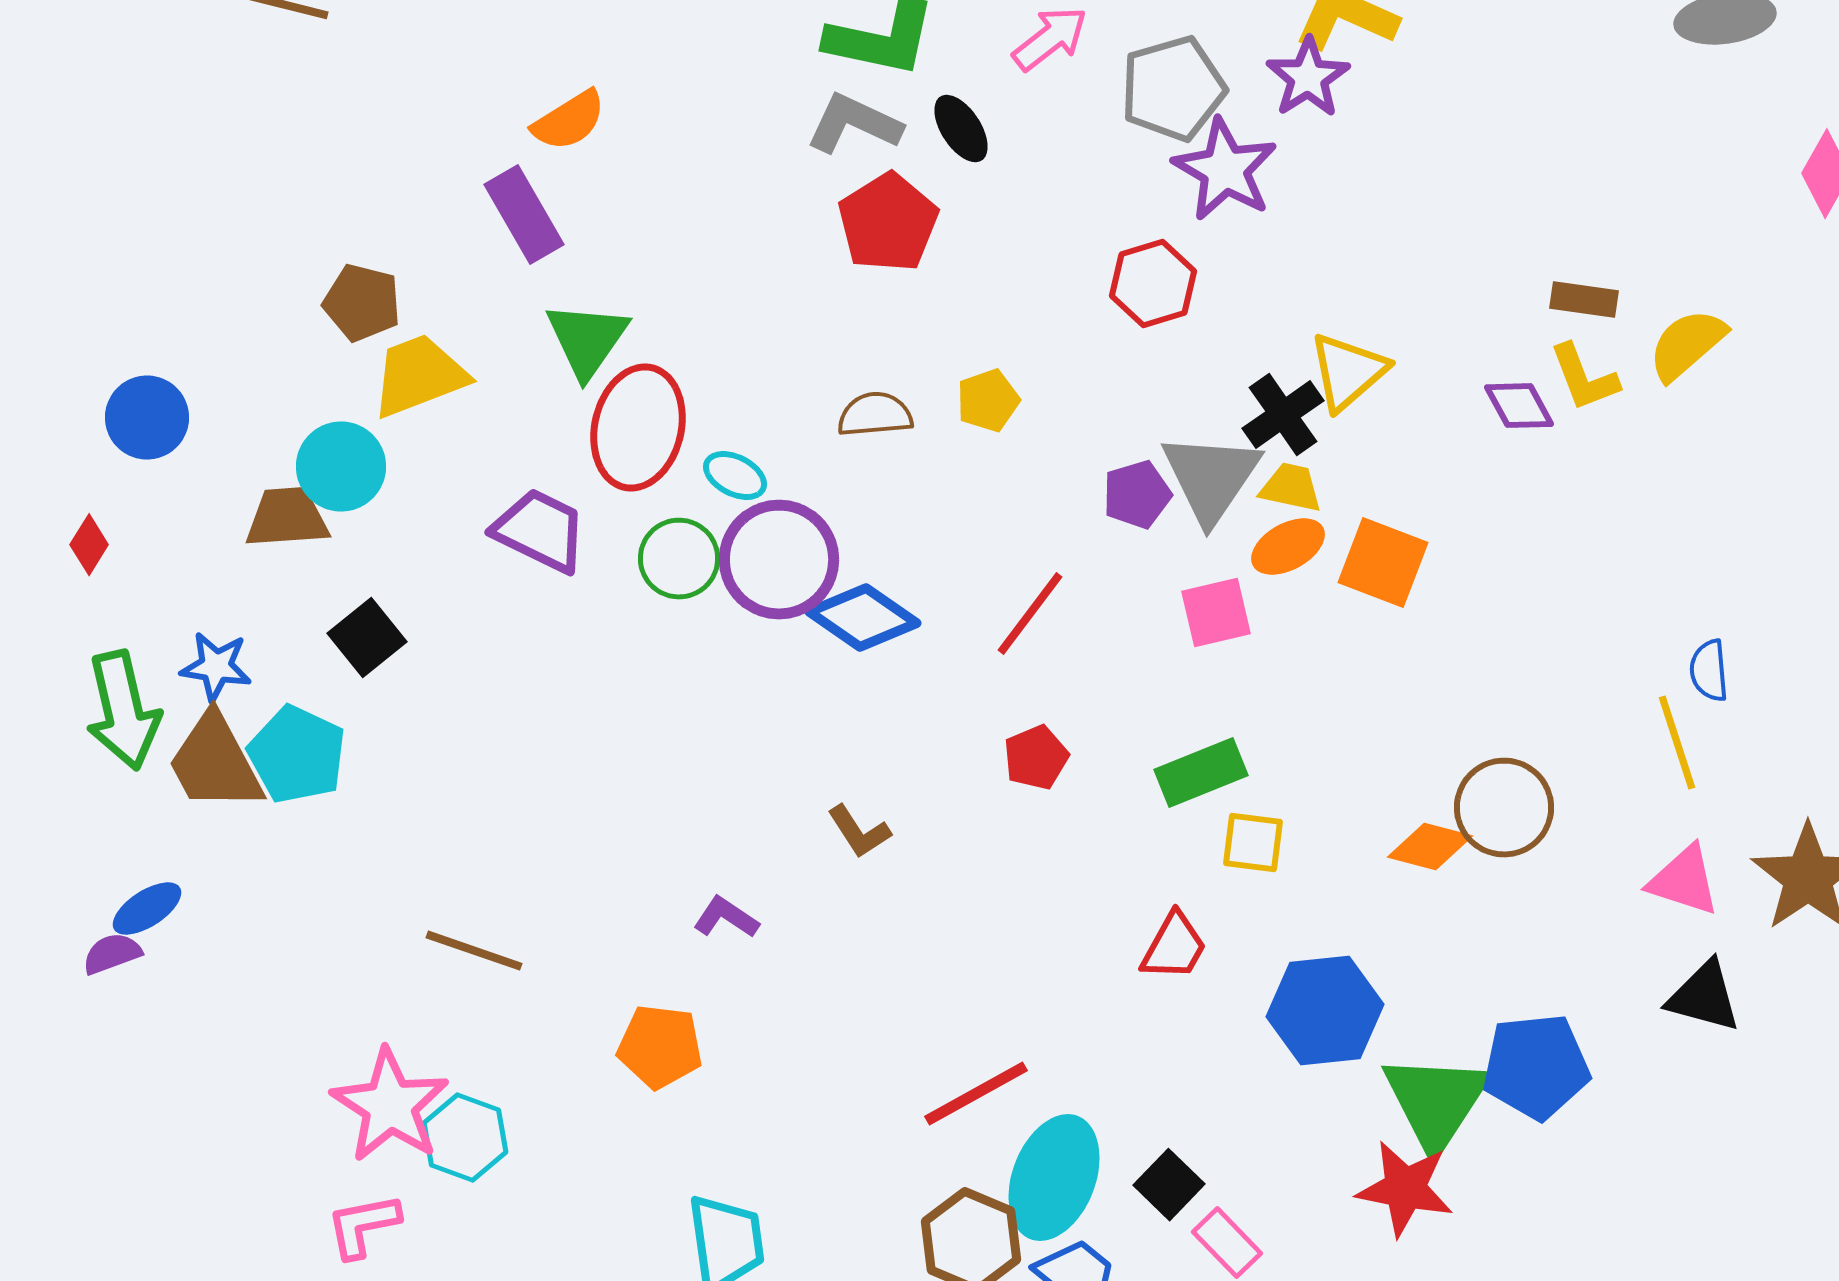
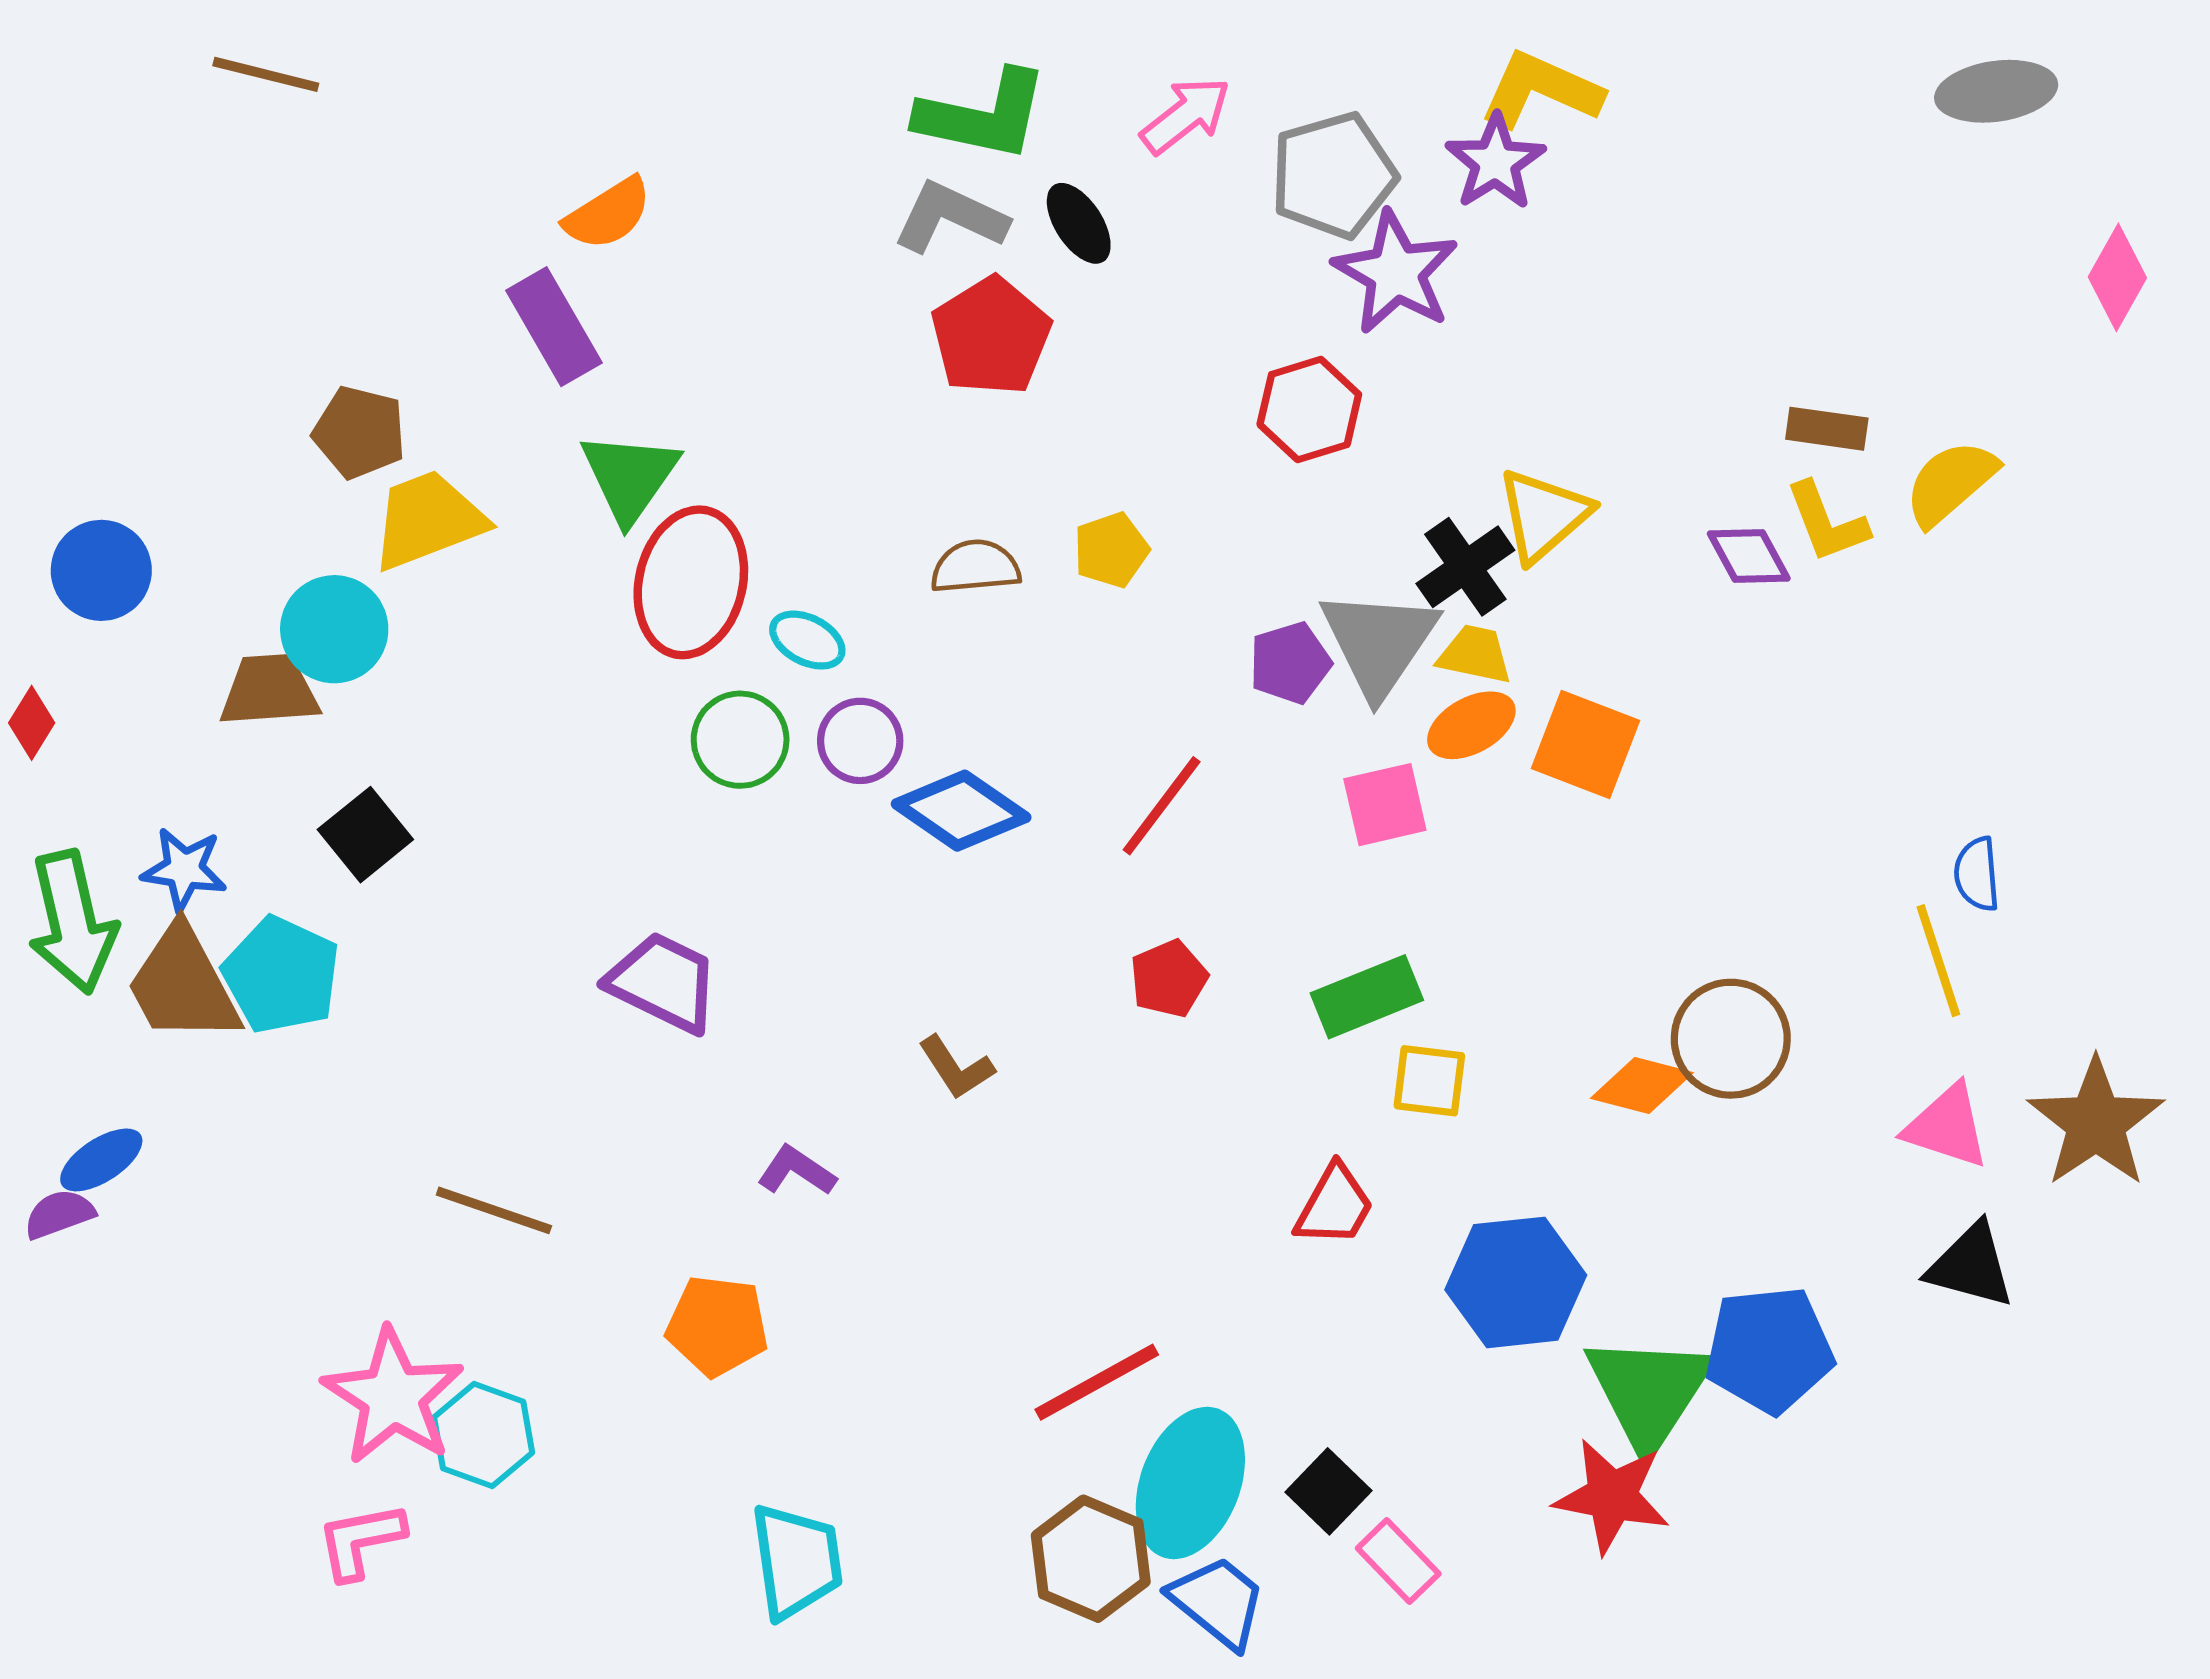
purple trapezoid: (540, 531) -> (663, 982), moved
purple circle: (779, 560) -> (860, 741), size x0.6

